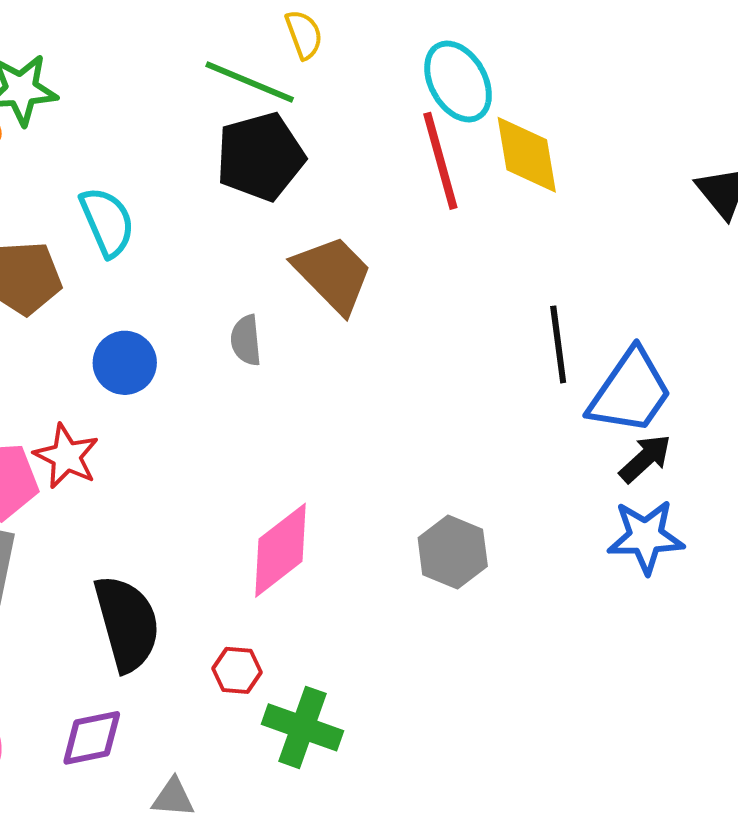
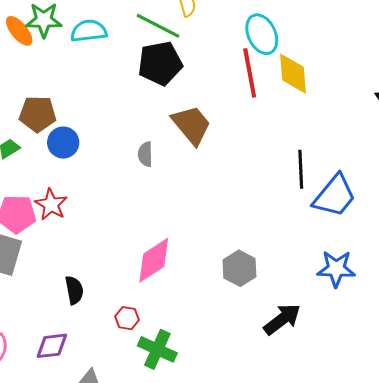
cyan semicircle: (107, 222) -> (89, 31), moved, turned -78
blue circle: (125, 363) -> (63, 143), moved
black arrow: (645, 459) -> (282, 319), moved, size x1.4
black semicircle: (127, 623) -> (74, 290), size x0.6

